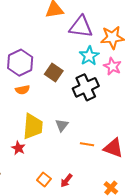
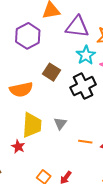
purple hexagon: (20, 63) -> (28, 36), moved
orange semicircle: (22, 90) -> (21, 90), size x1.6

